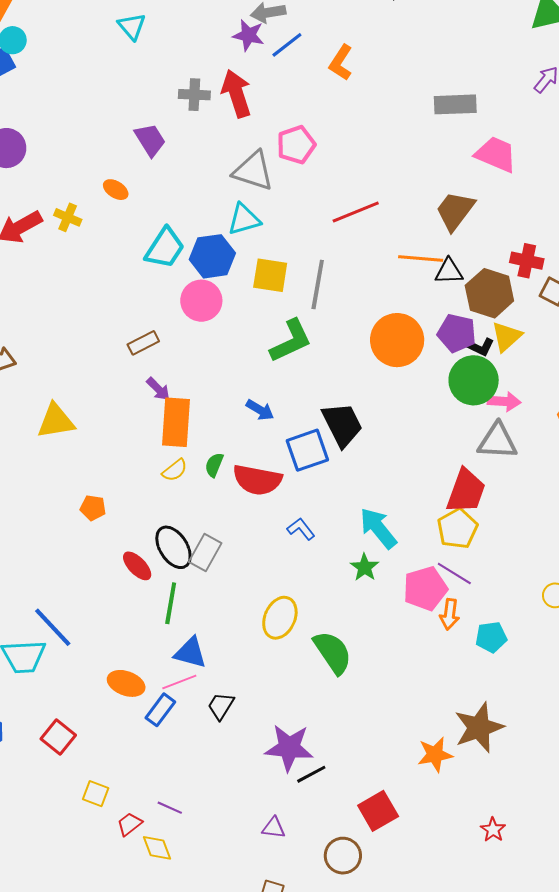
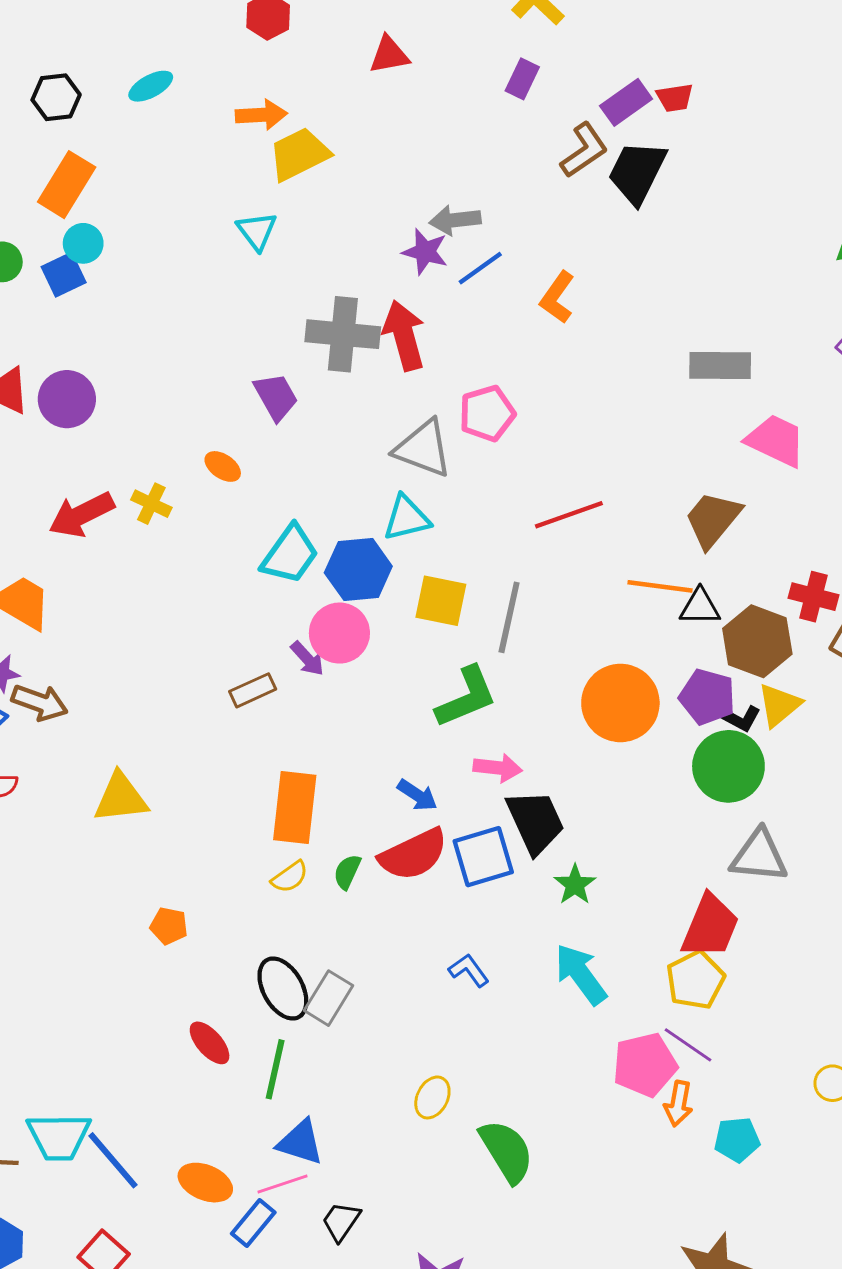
gray cross: (194, 95) -> (343, 334), size x1.6
purple arrow: (158, 389) -> (307, 659), moved
pink arrow: (504, 401) -> (498, 768), moved
red semicircle: (257, 480) -> (413, 855), moved, turned -39
red ellipse: (137, 566) -> (210, 1043), moved
green star: (365, 567) -> (575, 885), moved
yellow ellipse: (280, 618) -> (432, 1097), size x0.7
blue line: (53, 627) -> (113, 1160), moved

